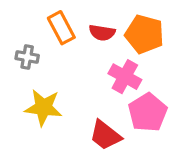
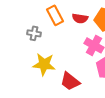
red trapezoid: (105, 135) -> (70, 81), moved

